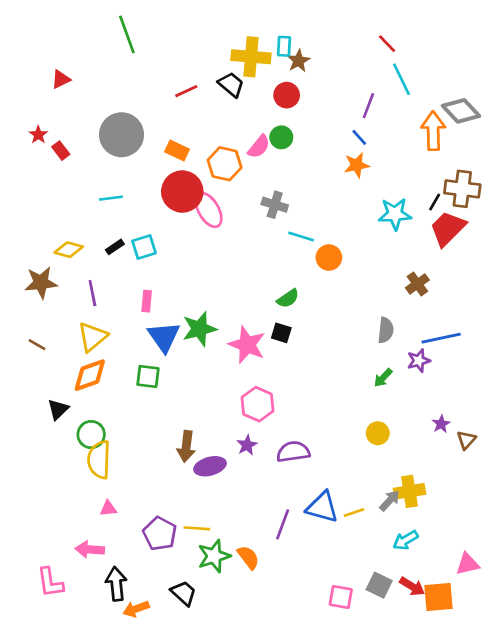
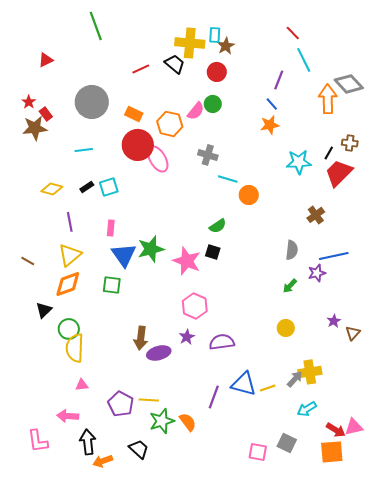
brown cross: (462, 189) -> (350, 143), size x0.6
brown star: (41, 283) -> (35, 128), moved
red arrow: (412, 586) -> (336, 430), moved

